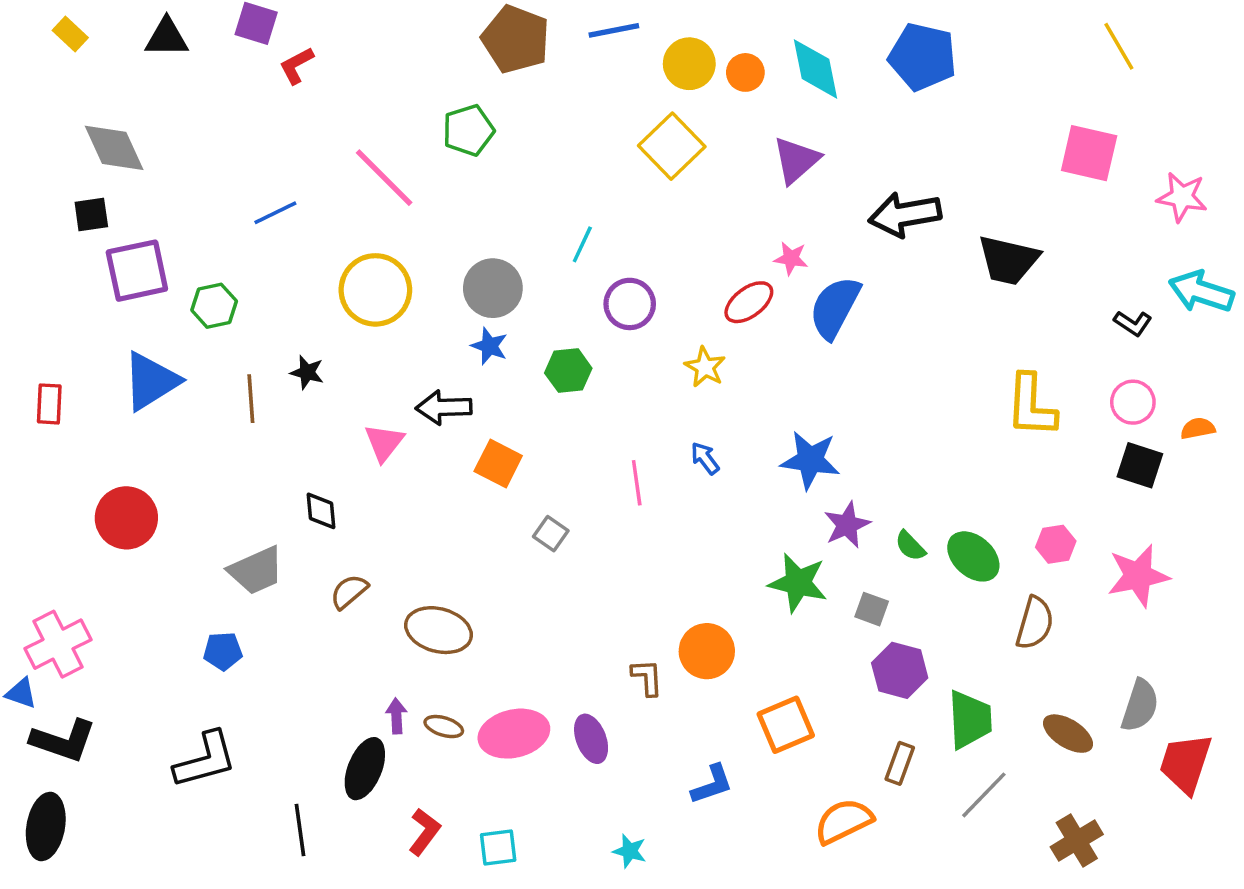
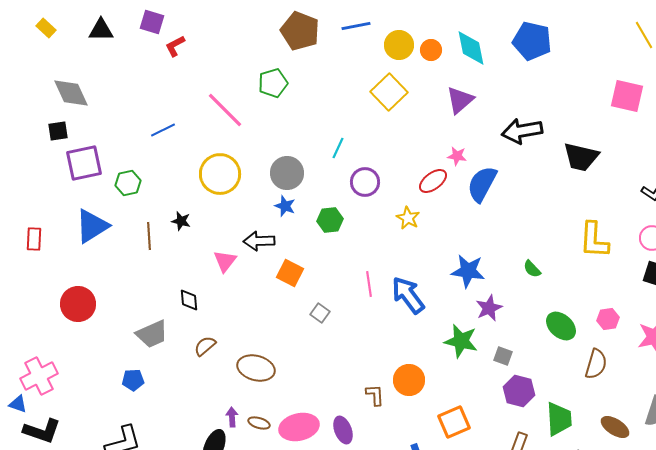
blue arrow: (705, 458) -> (408, 295), moved, size x2.0
green semicircle: (910, 546) -> (532, 269), moved

